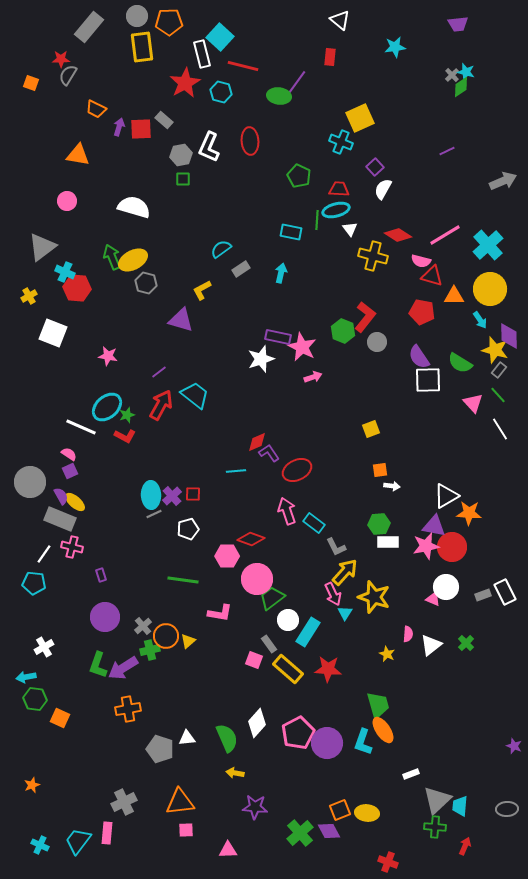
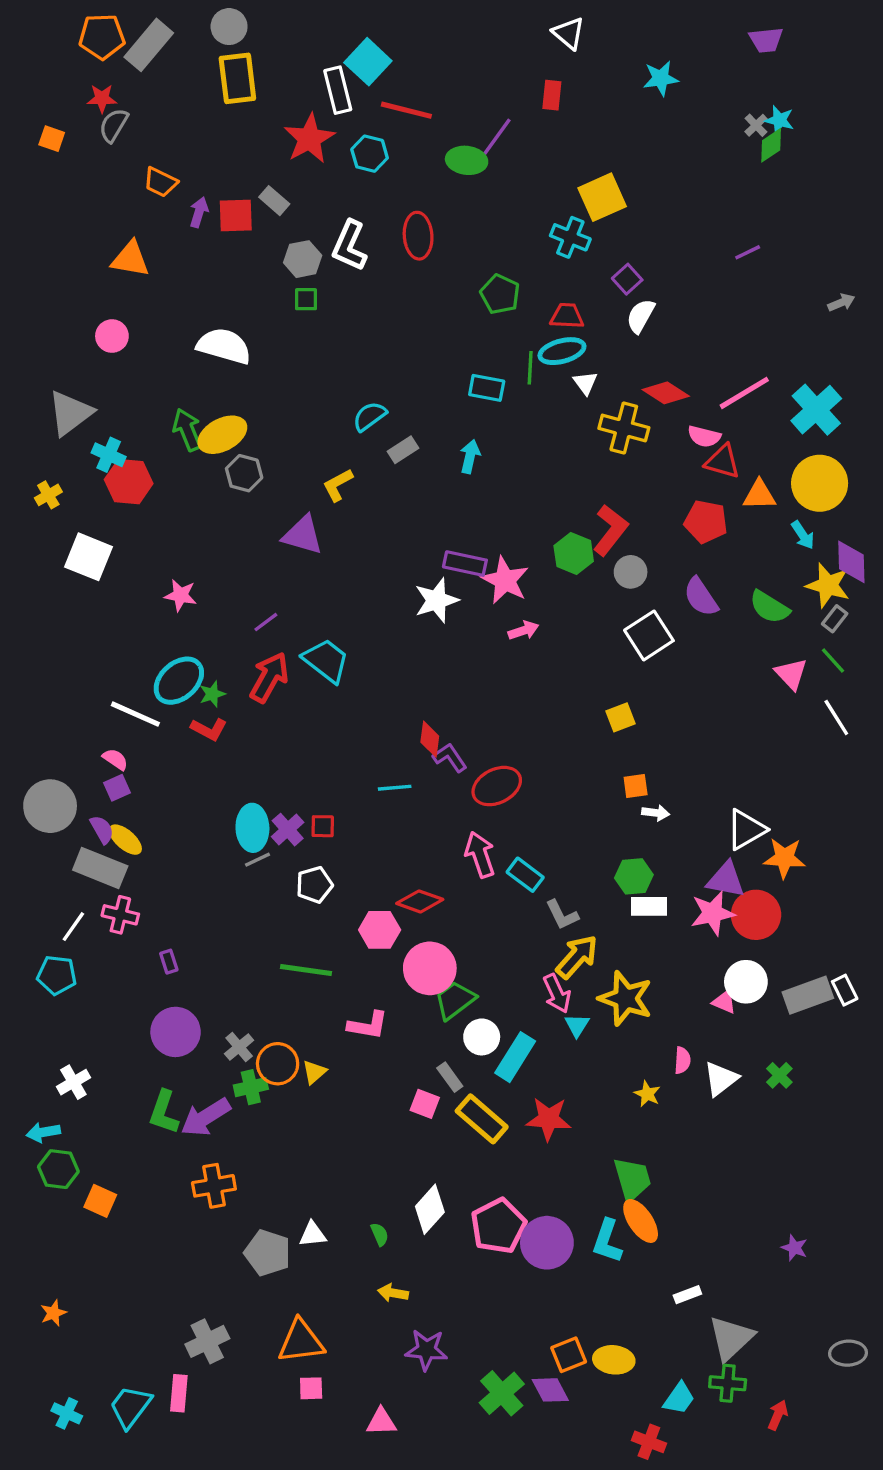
orange pentagon: (169, 22) -> (102, 37), moved
gray arrow: (503, 181) -> (841, 303), size x0.6
white square: (428, 380) -> (649, 635), moved, turned -32
red diamond: (257, 442) -> (430, 739), turned -60
white rectangle: (505, 592) -> (845, 990), size x0.7
gray rectangle: (483, 595) -> (808, 995), size x1.8
green semicircle: (227, 738) -> (380, 1234), size x0.5
purple star: (514, 746) -> (794, 1248), moved
cyan trapezoid: (460, 806) -> (679, 1398), moved, turned -150

